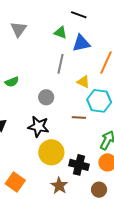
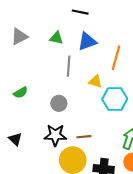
gray triangle: (18, 29) -> (19, 37), turned 36
green triangle: (60, 33) -> (56, 38), moved
brown line: (79, 118) -> (84, 137), moved

